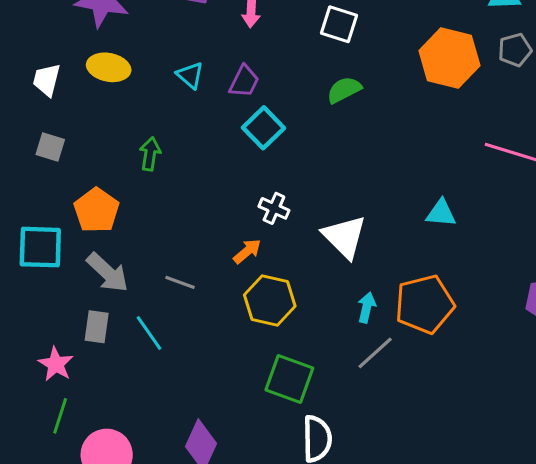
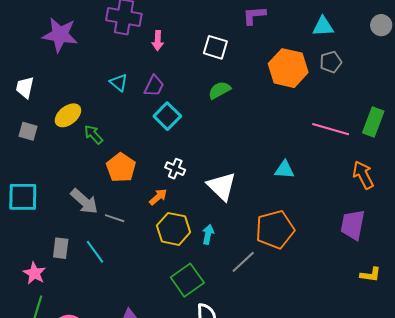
yellow ellipse: (109, 67) -> (68, 115), moved, turned -48
green arrow: (150, 154) -> (93, 135), turned -50
orange pentagon: (96, 210) -> (121, 168), moved
gray arrow: (107, 273) -> (84, 201), moved
cyan arrow: (367, 307) -> (208, 234), moved
green square: (289, 379) -> (187, 280), turned 36

